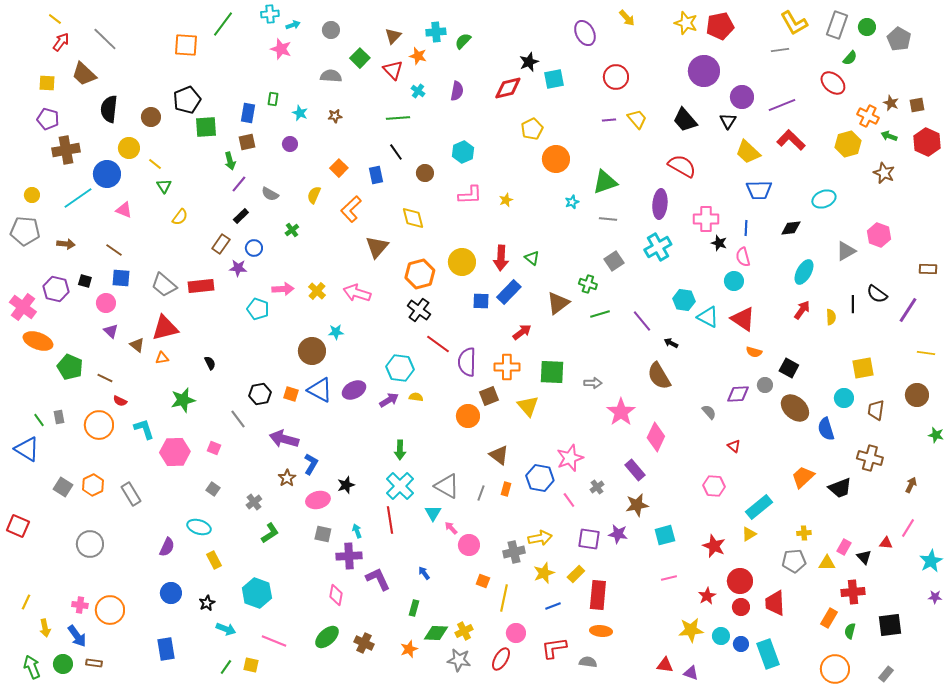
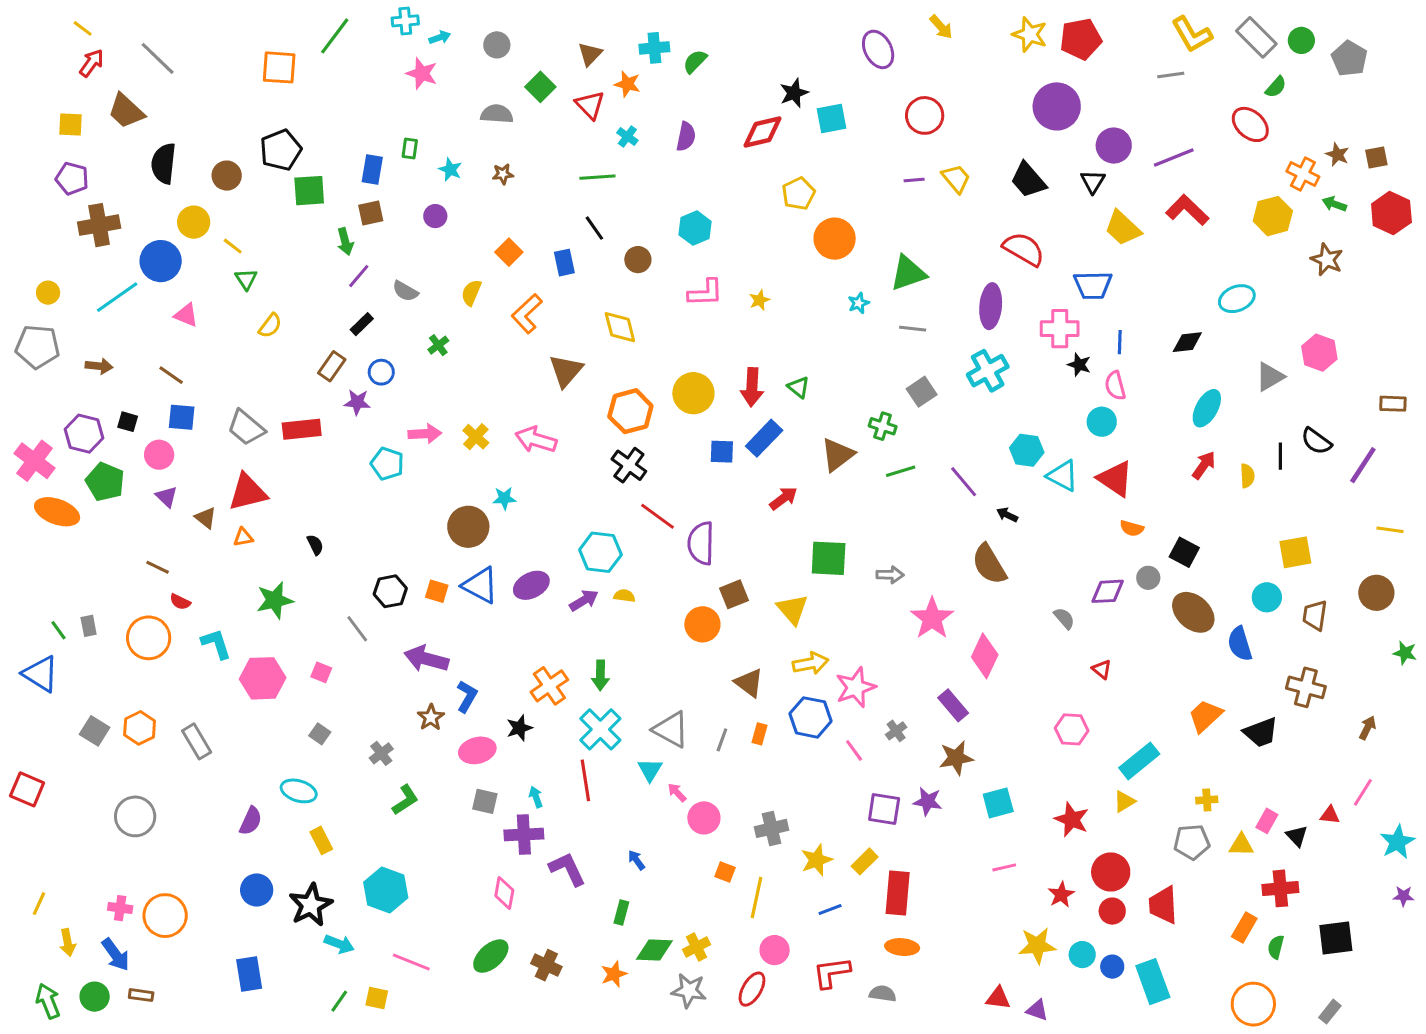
gray rectangle: (837, 25) -> (1256, 37), turned -64
blue trapezoid: (759, 190) -> (1093, 285), moved
green pentagon: (70, 367) -> (105, 482), moved
orange cross: (507, 367) -> (549, 686), moved, turned -35
yellow arrow: (540, 538) -> (811, 663), moved
black star: (207, 603) -> (311, 905), size x1.8

